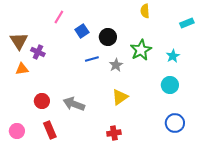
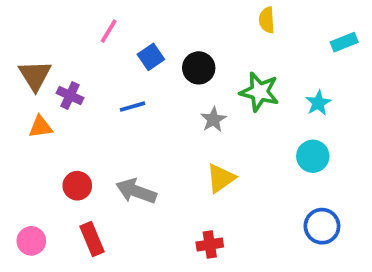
green star: (141, 50) -> (259, 92), turned -30
blue line: (92, 59) -> (132, 107), moved

